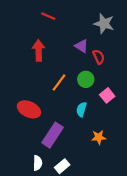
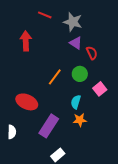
gray star: (104, 24) -> (73, 22), moved
red arrow: (39, 50) -> (26, 41), moved
orange star: (99, 137) -> (80, 120), moved
white semicircle: (38, 163) -> (12, 132), moved

